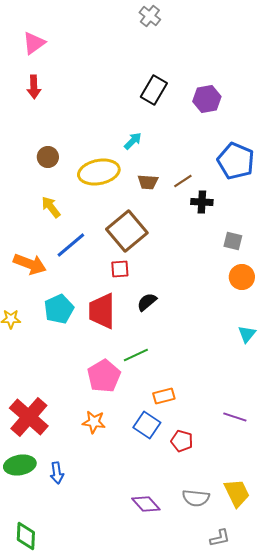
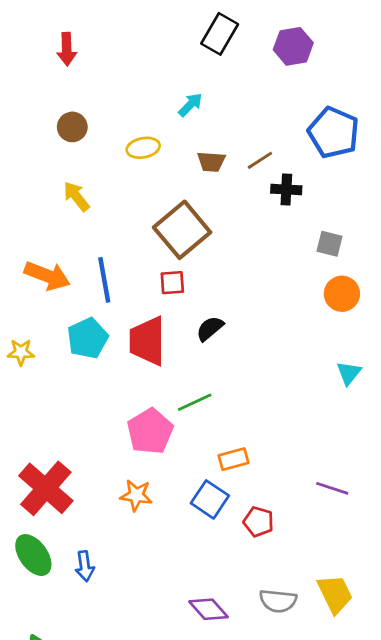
red arrow: (34, 87) -> (67, 49), moved
yellow ellipse: (99, 172) -> (143, 148), size x0.6
blue line: (71, 245) -> (104, 280), moved, turned -60
green ellipse: (20, 465) -> (33, 555), turned 64

